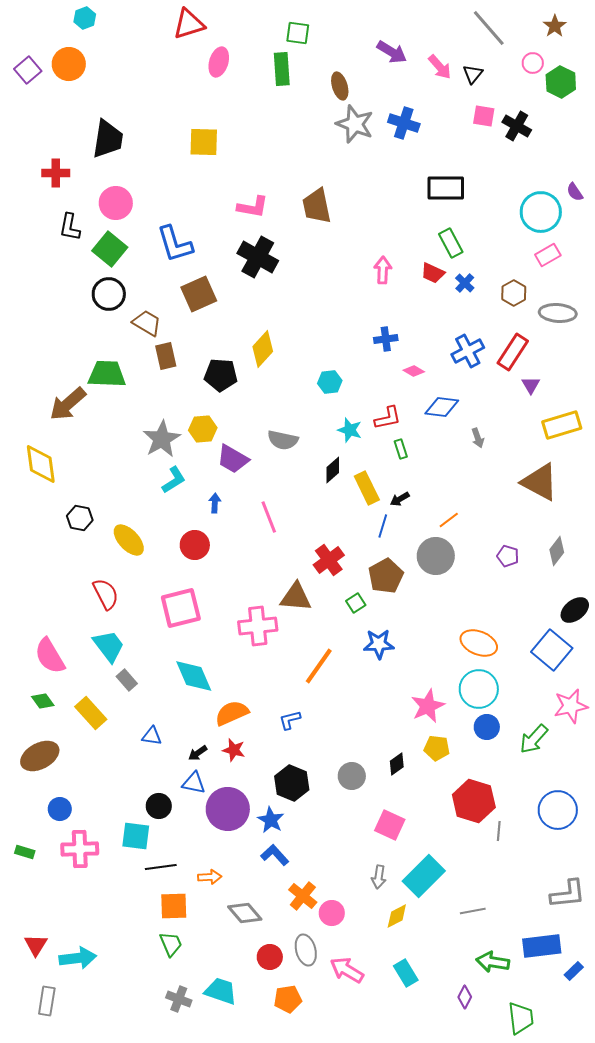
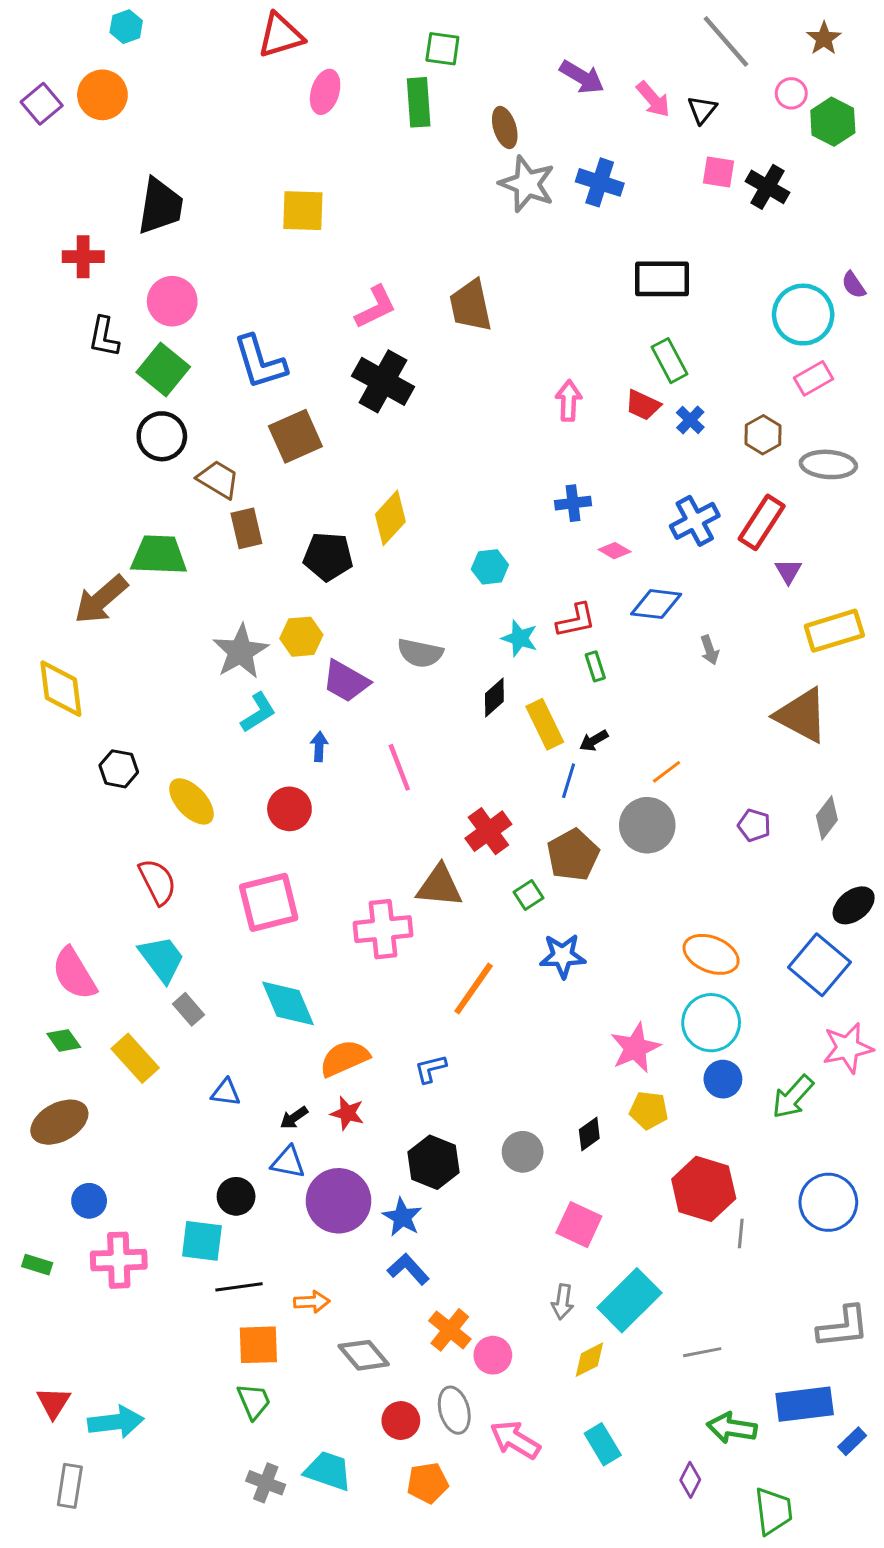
pink L-shape: (253, 207) -> (376, 307), turned -36

